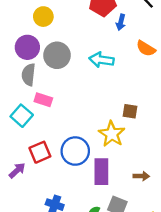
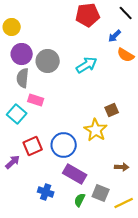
yellow circle: (43, 17) -> (12, 27), moved
blue arrow: (121, 22) -> (115, 36), moved, turned 32
cyan arrow: (101, 60) -> (87, 65), turned 140
brown square: (130, 111) -> (112, 110), turned -32
purple rectangle: (101, 172) -> (75, 174), moved, turned -60

